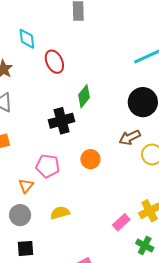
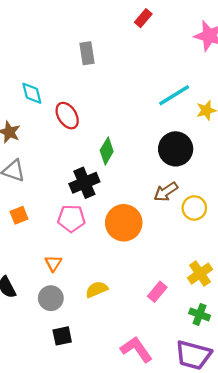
orange circle: (90, 159) -> (124, 223), size x1.6
pink pentagon: (48, 166) -> (71, 218), moved
pink rectangle: (121, 222) -> (157, 292), moved

